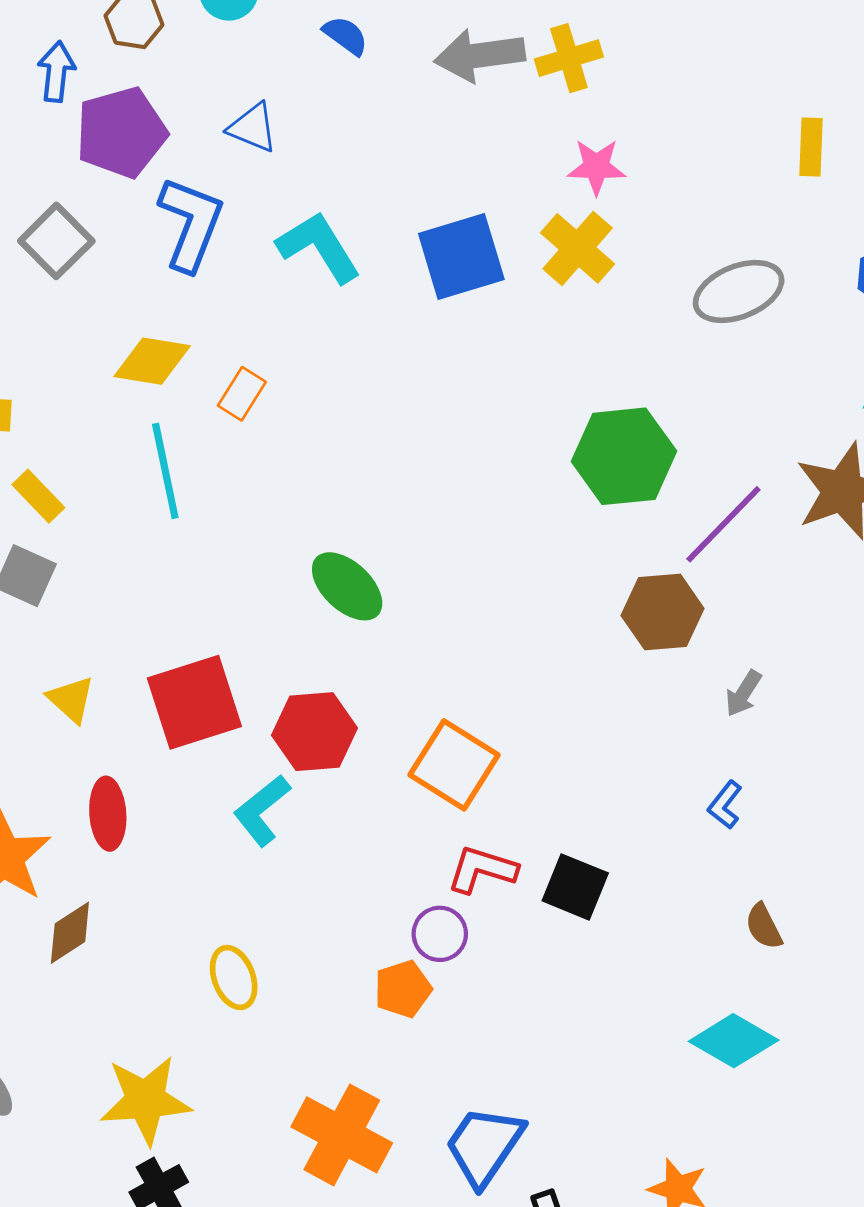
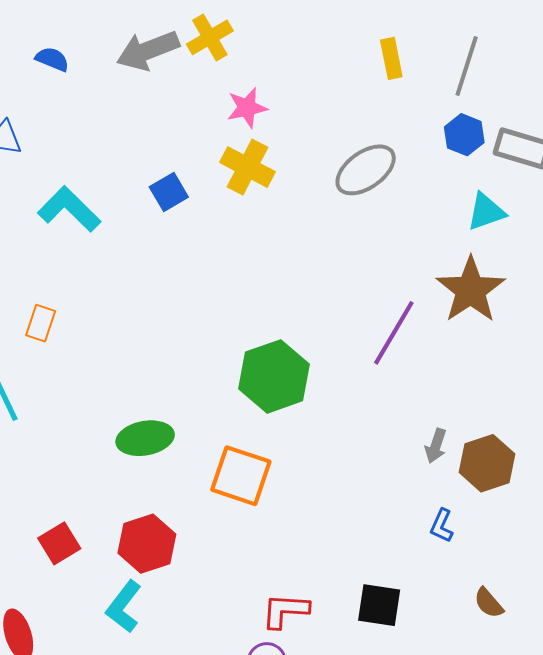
blue square: (461, 256) -> (169, 192), size x0.6
green hexagon: (624, 456) -> (274, 376), moved
green ellipse: (347, 586) -> (145, 438), turned -40
brown hexagon: (663, 612) -> (487, 463), moved
red square: (194, 702) -> (59, 543), size x0.6
orange square: (454, 765) -> (241, 476), moved
black square: (575, 887) -> (379, 605), moved

